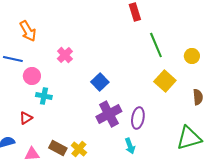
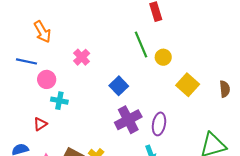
green line: (156, 45) -> (141, 44), moved
yellow circle: (192, 56) -> (163, 57), moved
brown semicircle: (198, 97) -> (225, 89), moved

